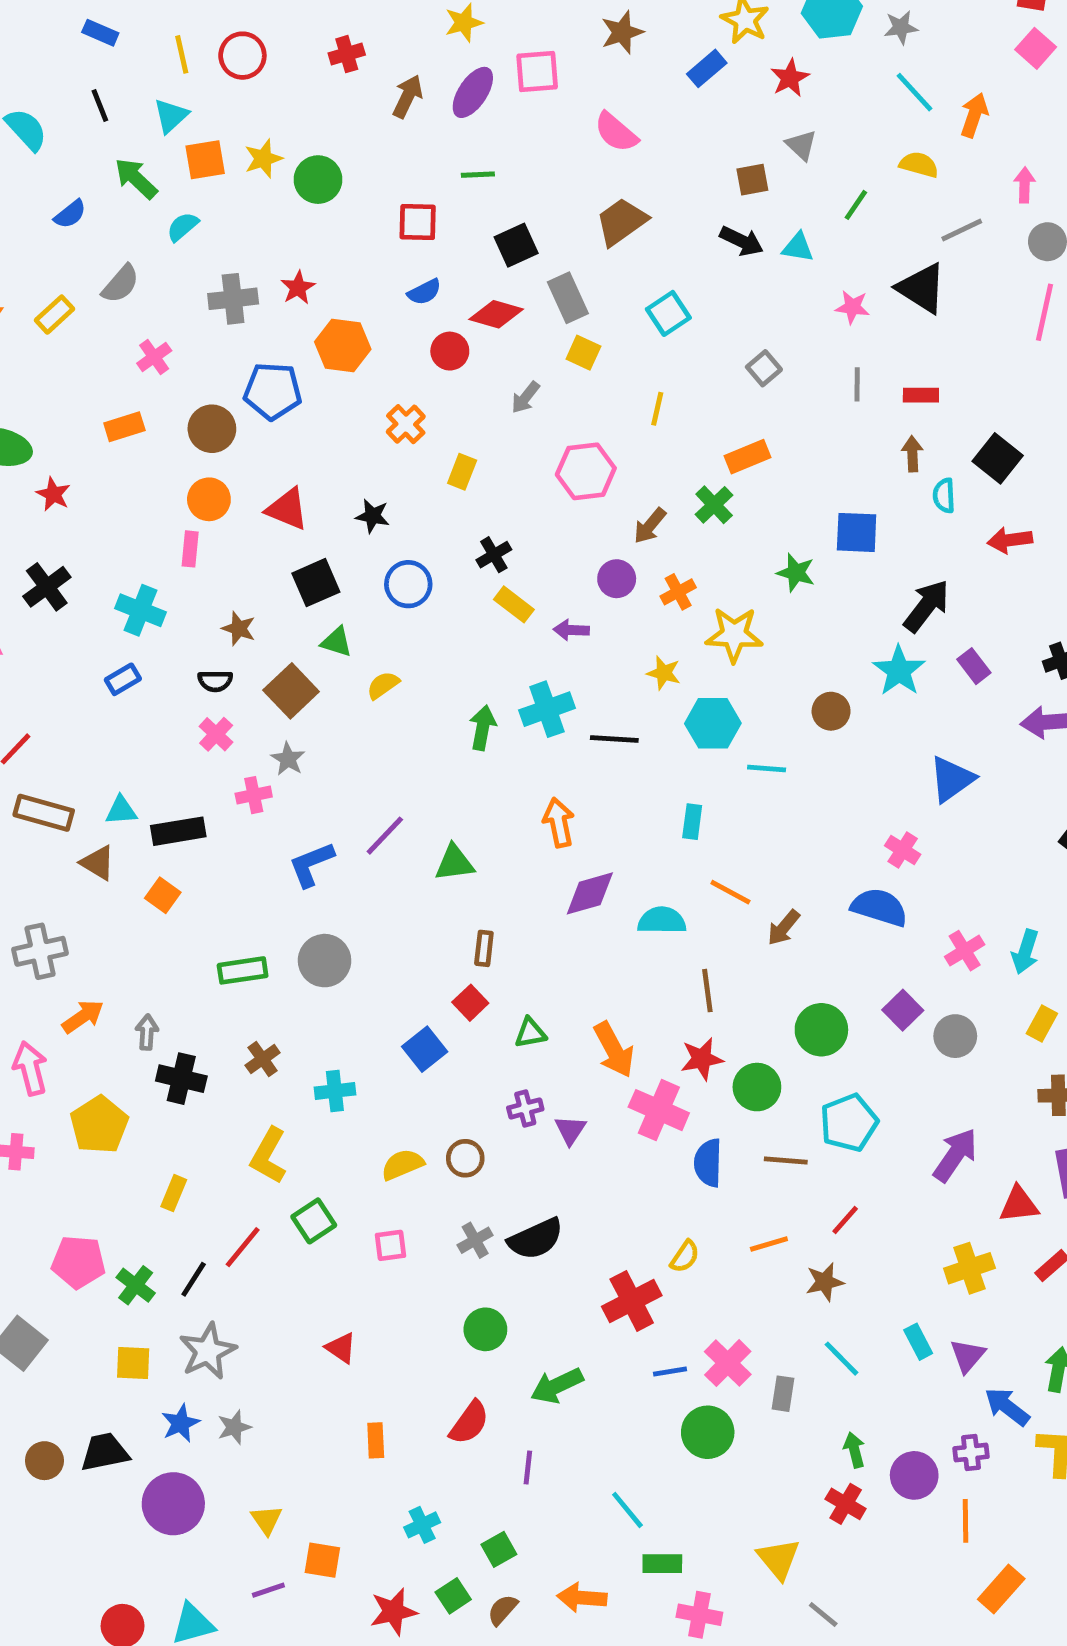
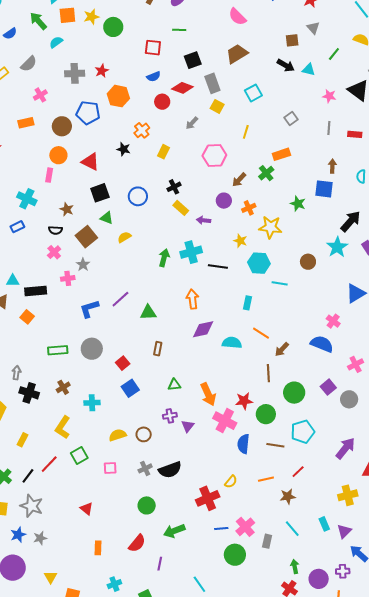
brown arrow: (912, 454) -> (332, 166), moved
black star: (373, 516) -> (124, 149), moved
brown line: (707, 991) -> (268, 373), moved
red square: (470, 1003) -> (123, 363), moved
gray star: (208, 1351) -> (32, 506), turned -30

